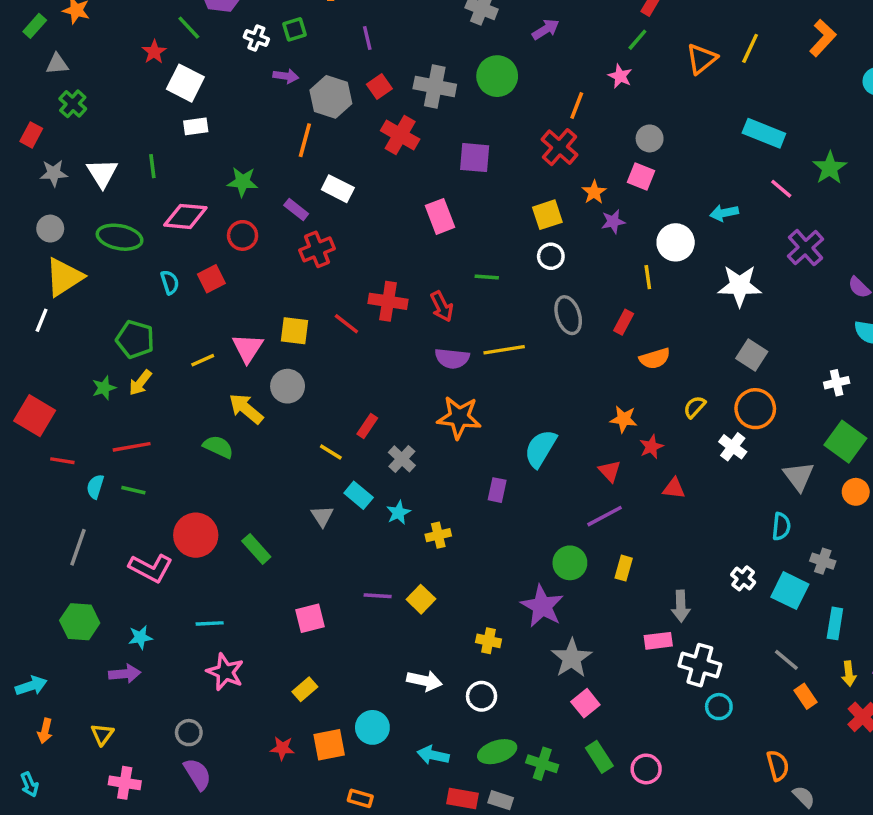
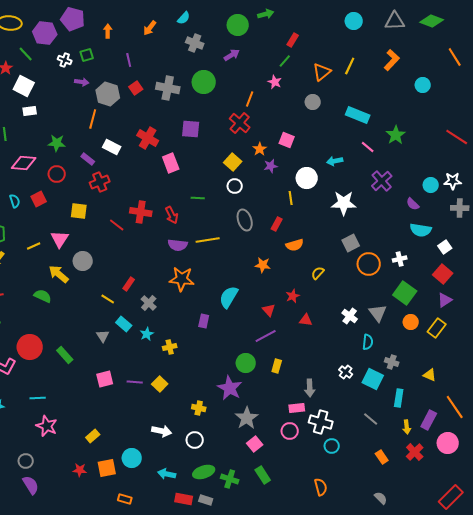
red cross: (400, 135) -> (148, 138), moved
gray circle: (650, 138) -> (313, 102), moved
yellow square: (547, 215) -> (233, 162), turned -30
yellow square: (294, 331) -> (79, 211), moved
gray square: (752, 355) -> (351, 243), turned 30
orange circle: (755, 409) -> (369, 264), moved
orange star: (624, 419) -> (263, 265), moved
white cross: (733, 447) -> (350, 316), moved
pink square: (310, 618) -> (105, 379), moved
orange rectangle: (805, 696) -> (382, 457), moved
orange semicircle: (778, 766) -> (321, 487), moved
pink circle: (646, 769) -> (290, 431), moved

